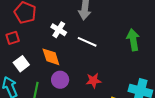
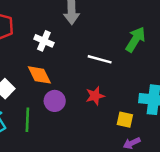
green arrow: (133, 40) -> (135, 39), turned 50
white line: (87, 42) -> (100, 59), moved

